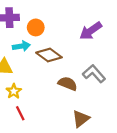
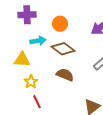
orange circle: (36, 27) -> (60, 24), moved
brown semicircle: (68, 84) -> (65, 75), moved

